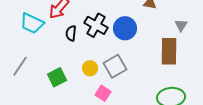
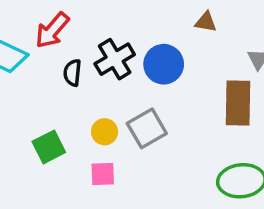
black cross: (96, 25) -> (115, 59), turned 30
pink square: (103, 93) -> (103, 174), moved, turned -35

